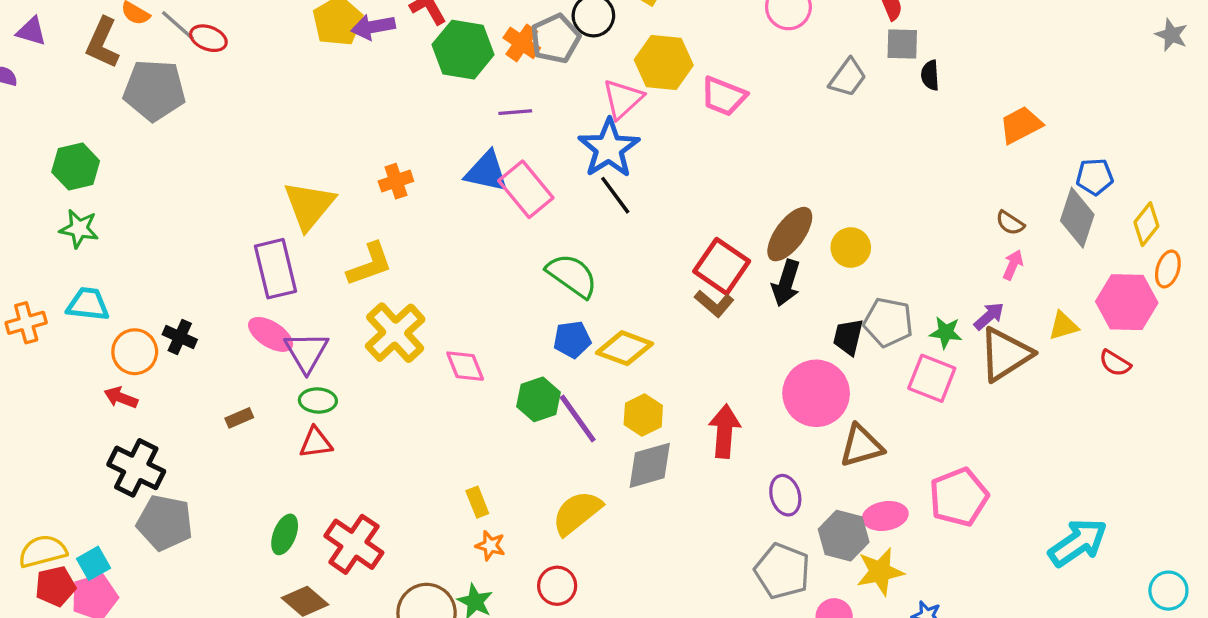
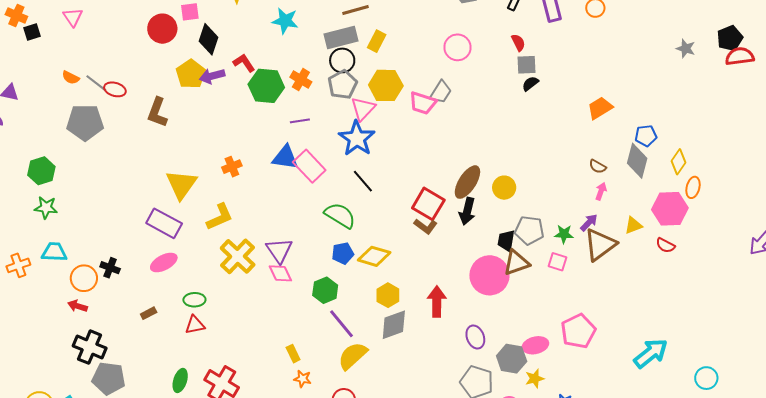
gray pentagon: (555, 39) -> (343, 85), moved
brown L-shape: (103, 43) -> (157, 112), moved
black semicircle: (930, 75) -> (530, 84), moved, turned 60
gray trapezoid: (848, 78) -> (441, 92), moved
black line: (615, 195) -> (363, 181), moved
purple rectangle: (276, 269) -> (164, 223), turned -44
pink ellipse: (271, 334) -> (164, 263), turned -56
purple triangle: (306, 352) -> (279, 250), moved
pink square: (932, 378) -> (558, 262), size x0.7
purple line: (578, 418) -> (341, 324), moved
brown triangle: (861, 446) -> (516, 263), moved
yellow star: (880, 572) -> (535, 379), size x0.7

